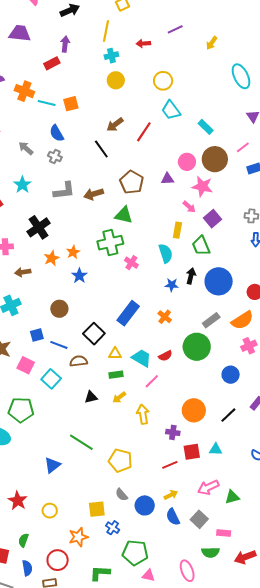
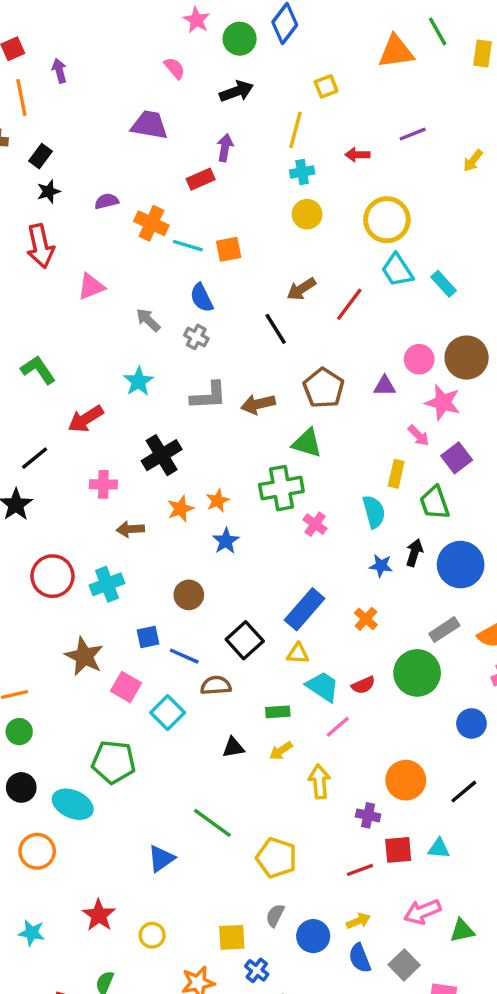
yellow circle: (163, 81) -> (387, 220), size x1.4
cyan rectangle: (206, 127) -> (444, 284), moved
yellow triangle: (115, 354) -> (298, 654), moved
gray semicircle: (122, 495) -> (275, 915), turned 64

